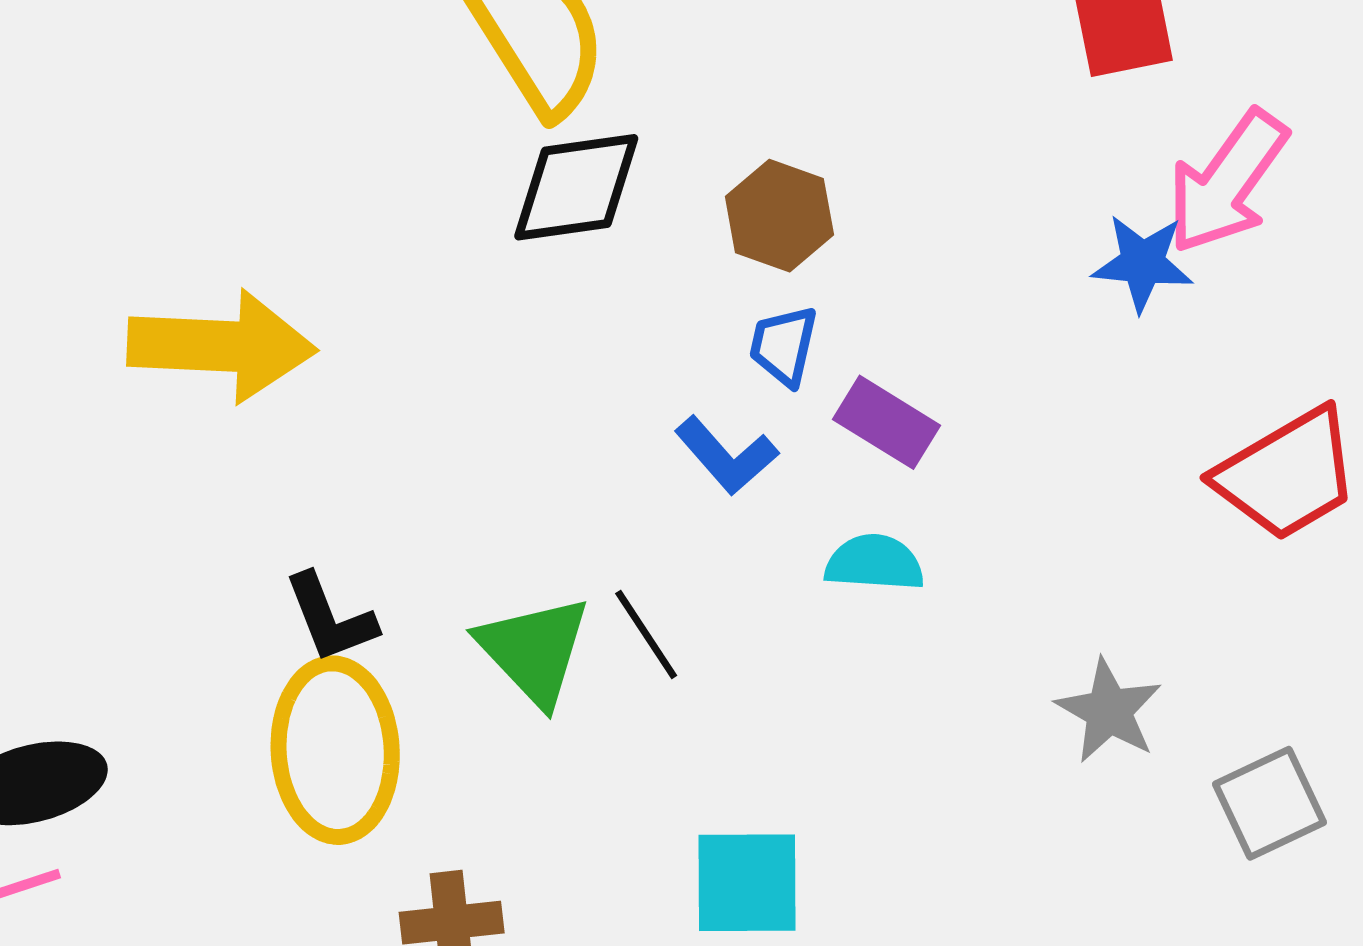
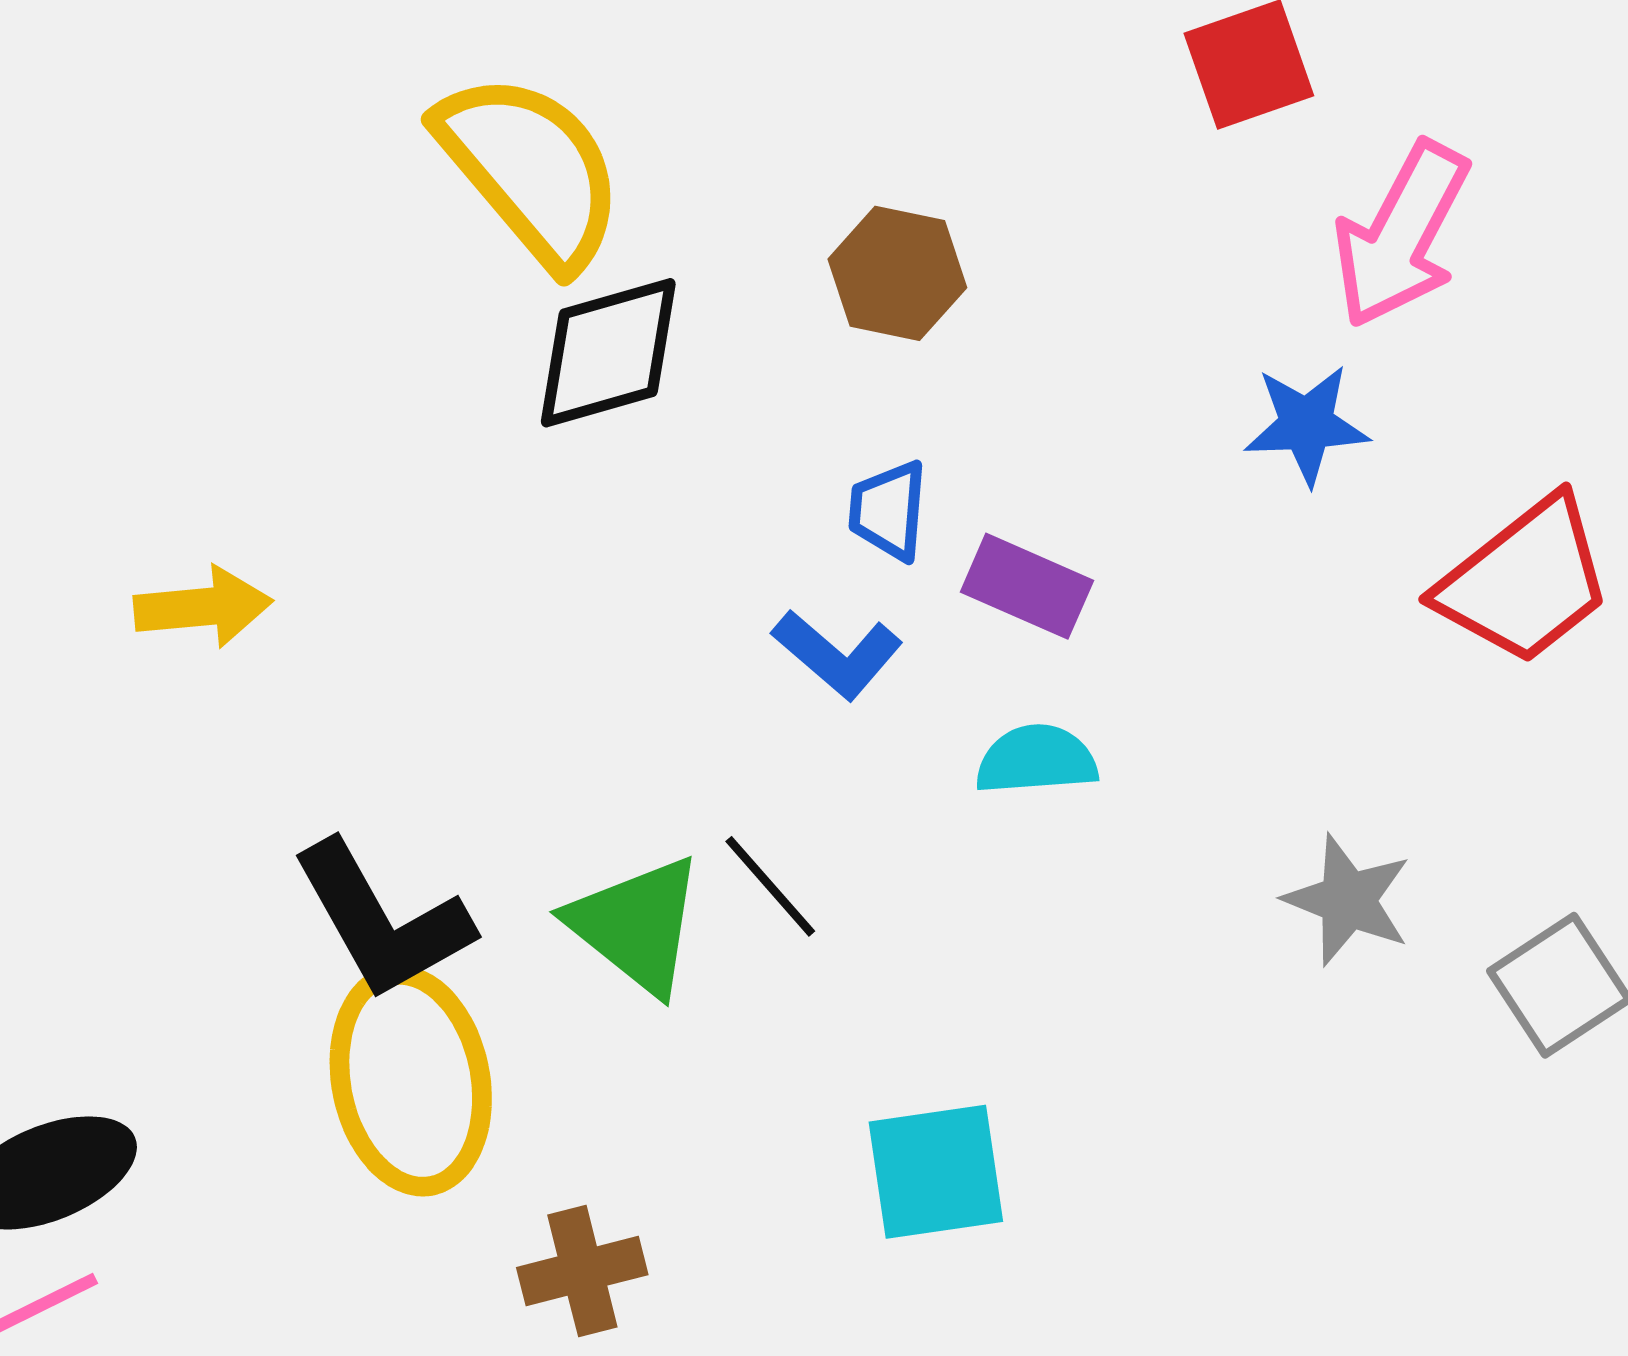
brown hexagon: (779, 216) -> (897, 273), moved
blue star: (1143, 263) -> (1307, 425), moved
yellow arrow: (222, 346) -> (203, 607), size x0.6
black L-shape: (330, 618) -> (382, 920), size x1.5

